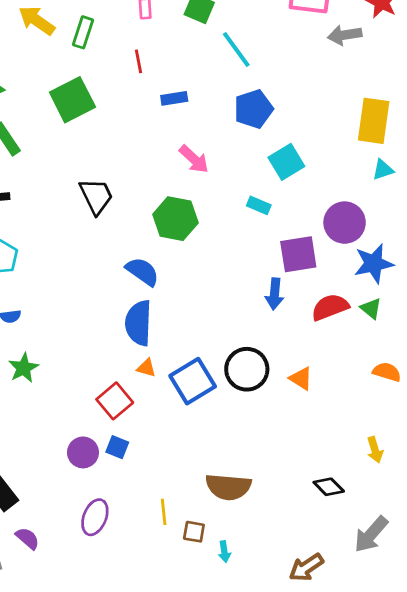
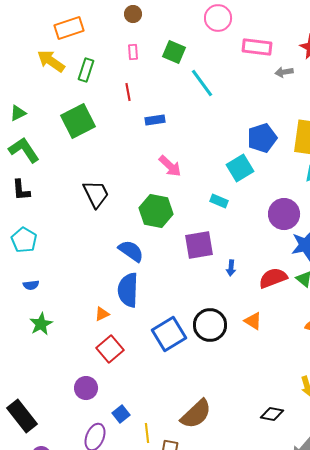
gray arrow: (345, 35) -> (284, 72), size x0.7
blue pentagon: (253, 109) -> (262, 138), moved
purple square: (298, 254) -> (199, 245), moved
blue arrow: (275, 294) -> (231, 268), size x0.7
orange triangle: (146, 368) -> (102, 314), moved, turned -42
orange triangle: (301, 378) -> (253, 321), moved
blue square: (117, 447) -> (121, 414), moved, turned 30
brown semicircle: (228, 487) -> (196, 414), turned -48
black diamond: (329, 487) -> (272, 414), turned -35

